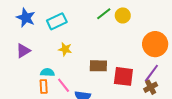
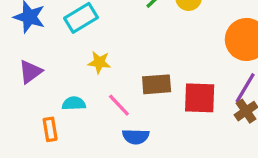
pink line: (64, 85) -> (119, 105), moved
orange rectangle: (44, 86) -> (50, 129), moved

